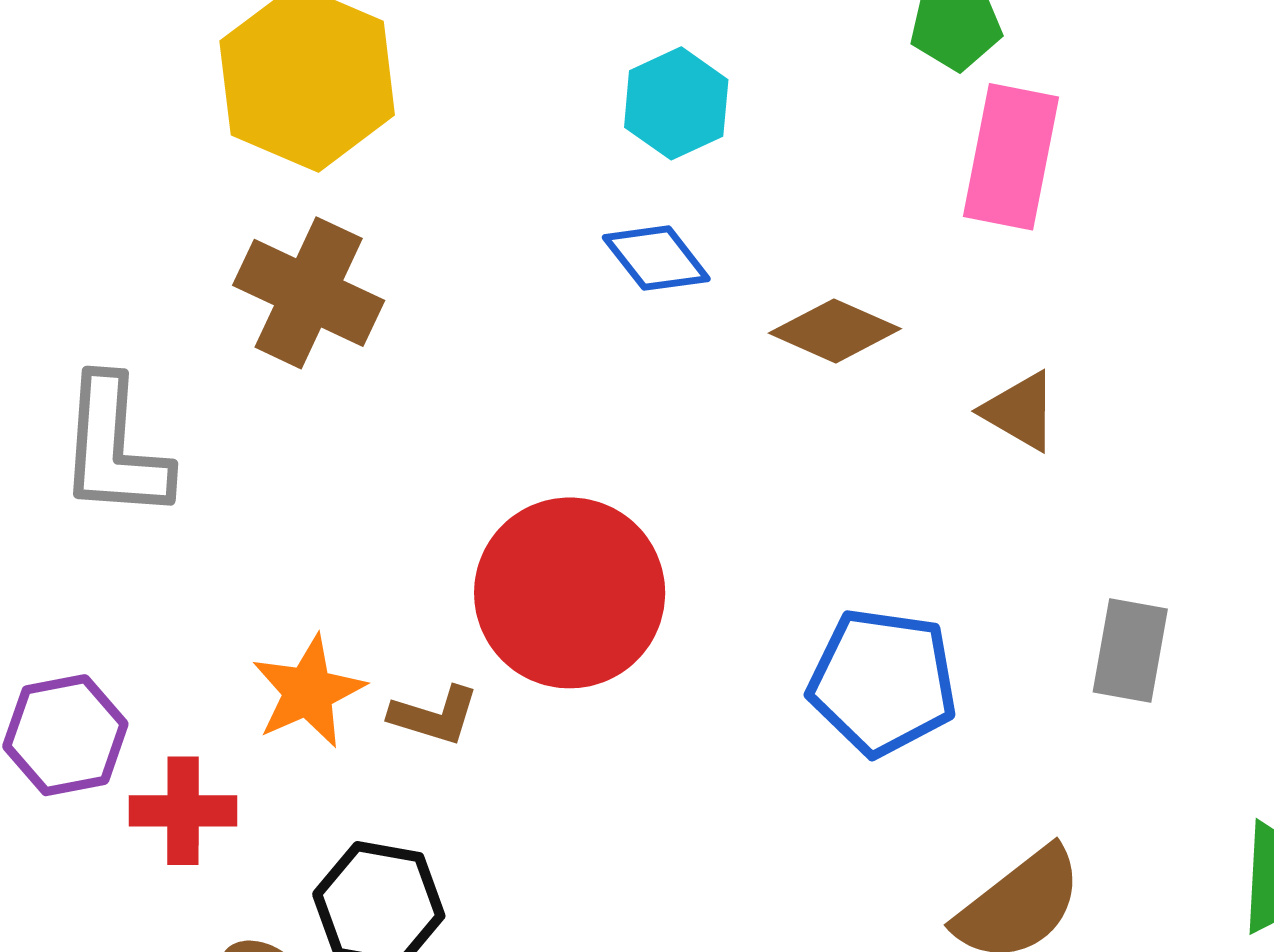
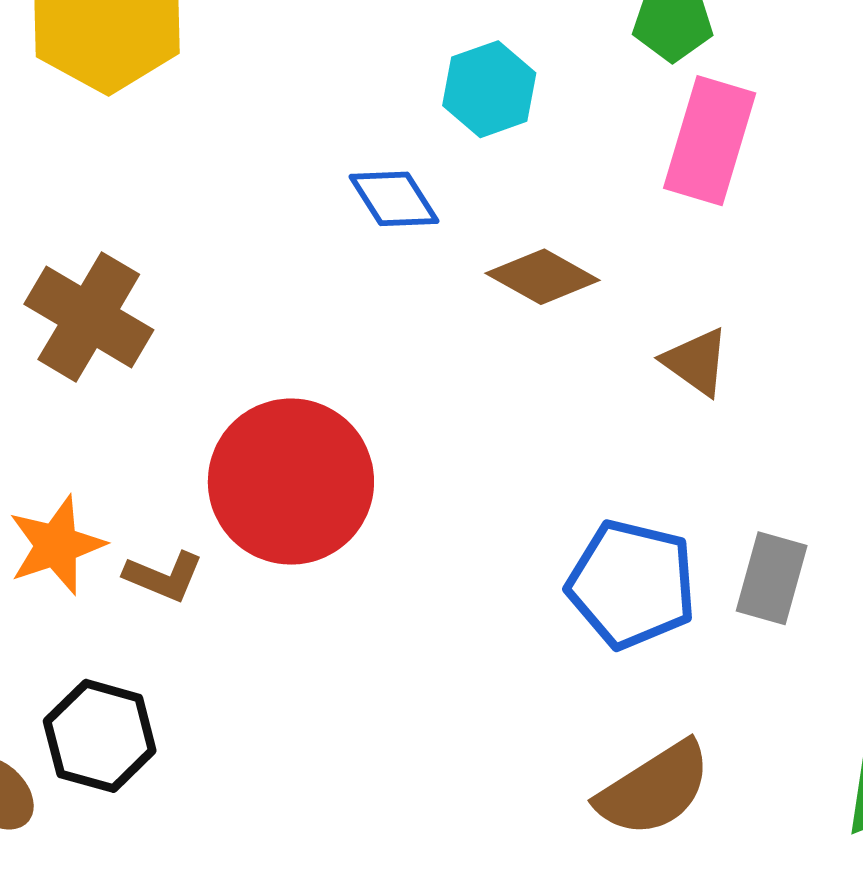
cyan hexagon: (676, 103) -> (489, 89), moved
brown cross: (309, 293) -> (89, 317), moved
blue pentagon: (883, 682) -> (632, 584), moved

